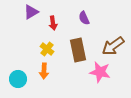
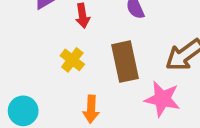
orange arrow: (44, 71) -> (91, 109), moved

